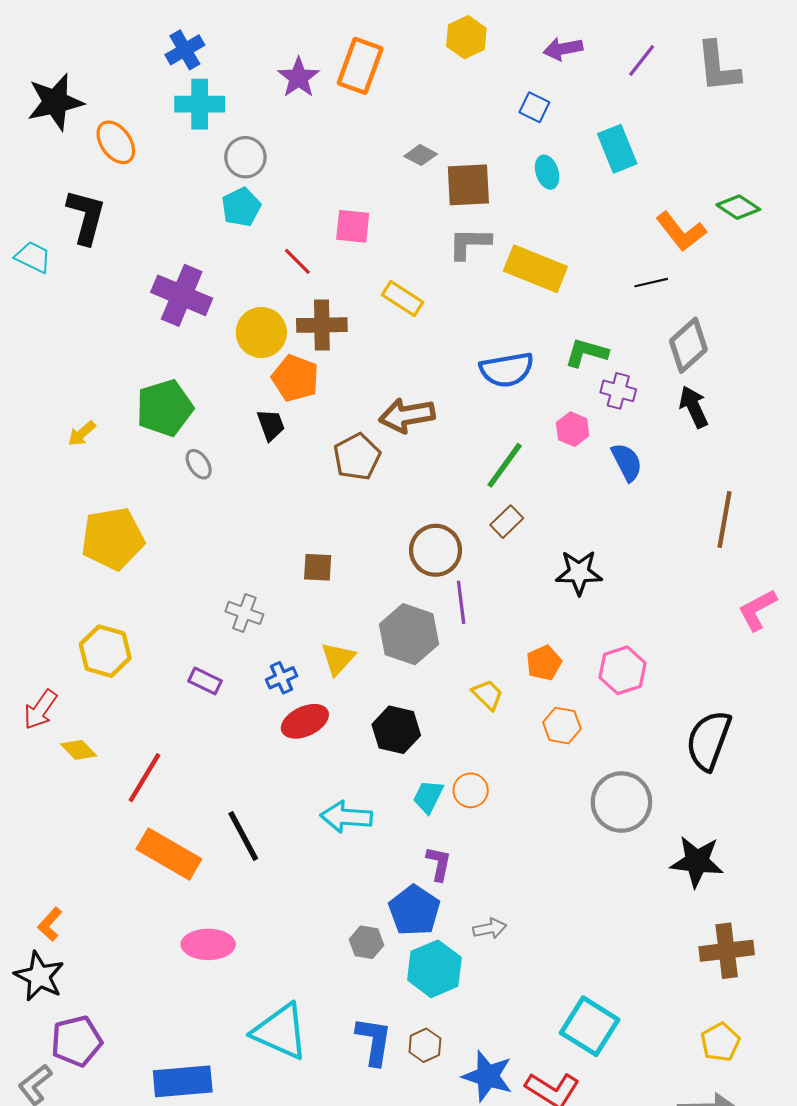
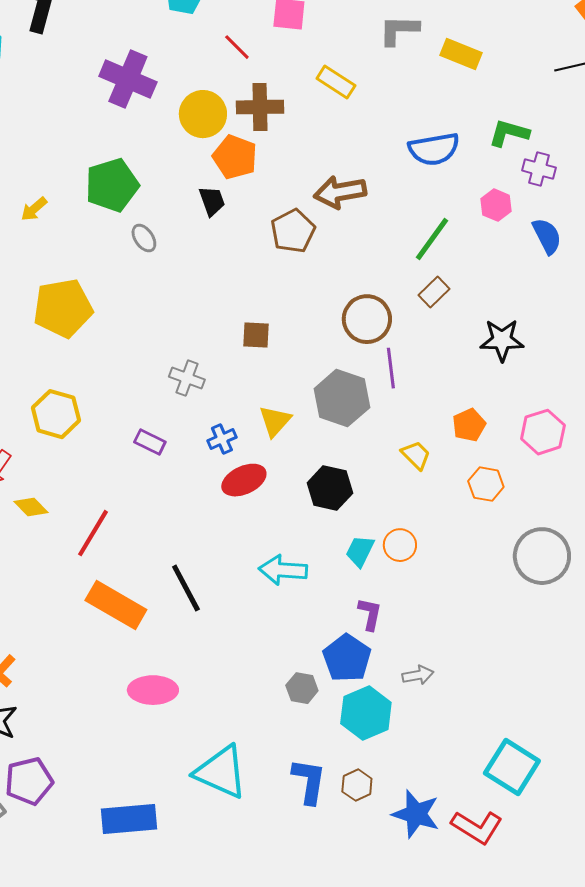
yellow rectangle: (535, 269) -> (461, 54), size x0.7

